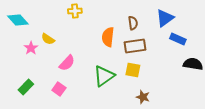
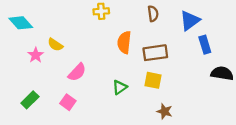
yellow cross: (75, 11) -> (101, 11), moved
brown semicircle: (133, 23) -> (153, 14), moved
blue rectangle: (178, 39) -> (205, 45), turned 49
green triangle: (104, 76) -> (120, 87), size x0.6

